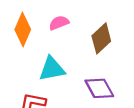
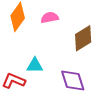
cyan triangle: (52, 69) -> (35, 65), moved, size x0.7

